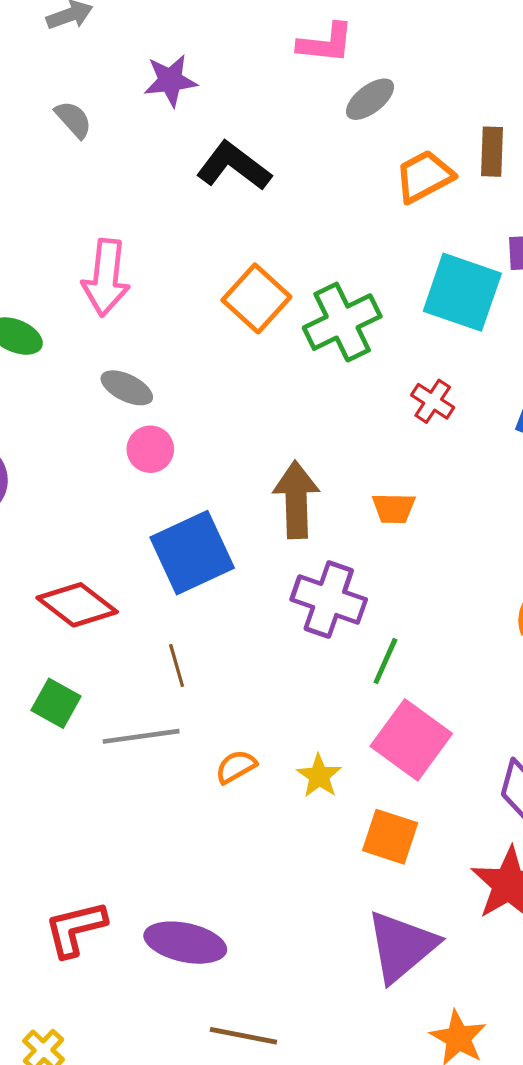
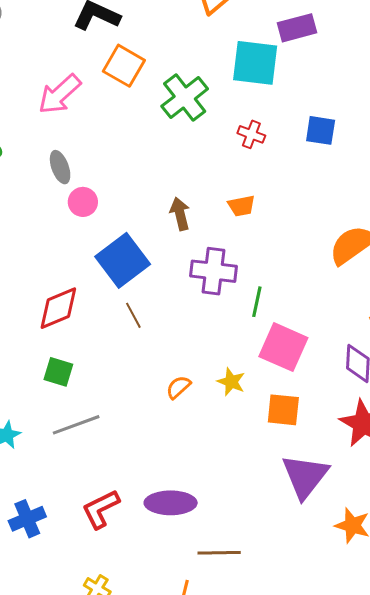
pink arrow: (106, 278) -> (60, 94), moved, turned 54
orange square: (256, 298) -> (124, 66), moved
gray ellipse: (127, 388) -> (60, 167), turned 56
brown arrow: (296, 500) -> (180, 214), size x0.7
red diamond: (77, 605) -> (58, 308), turned -48
brown line: (177, 666) -> (133, 315), moved
gray line: (141, 736) -> (76, 425), moved

